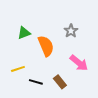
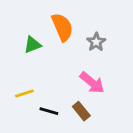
orange semicircle: (46, 46) -> (62, 27), moved
pink arrow: (79, 63) -> (92, 83), moved

